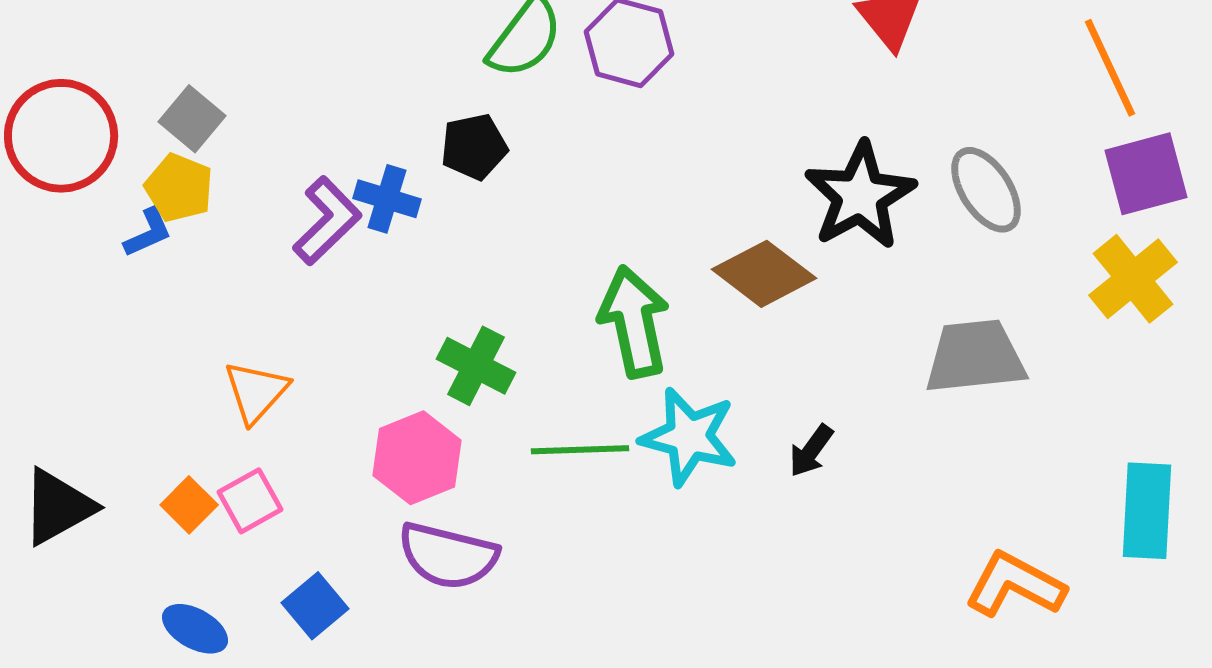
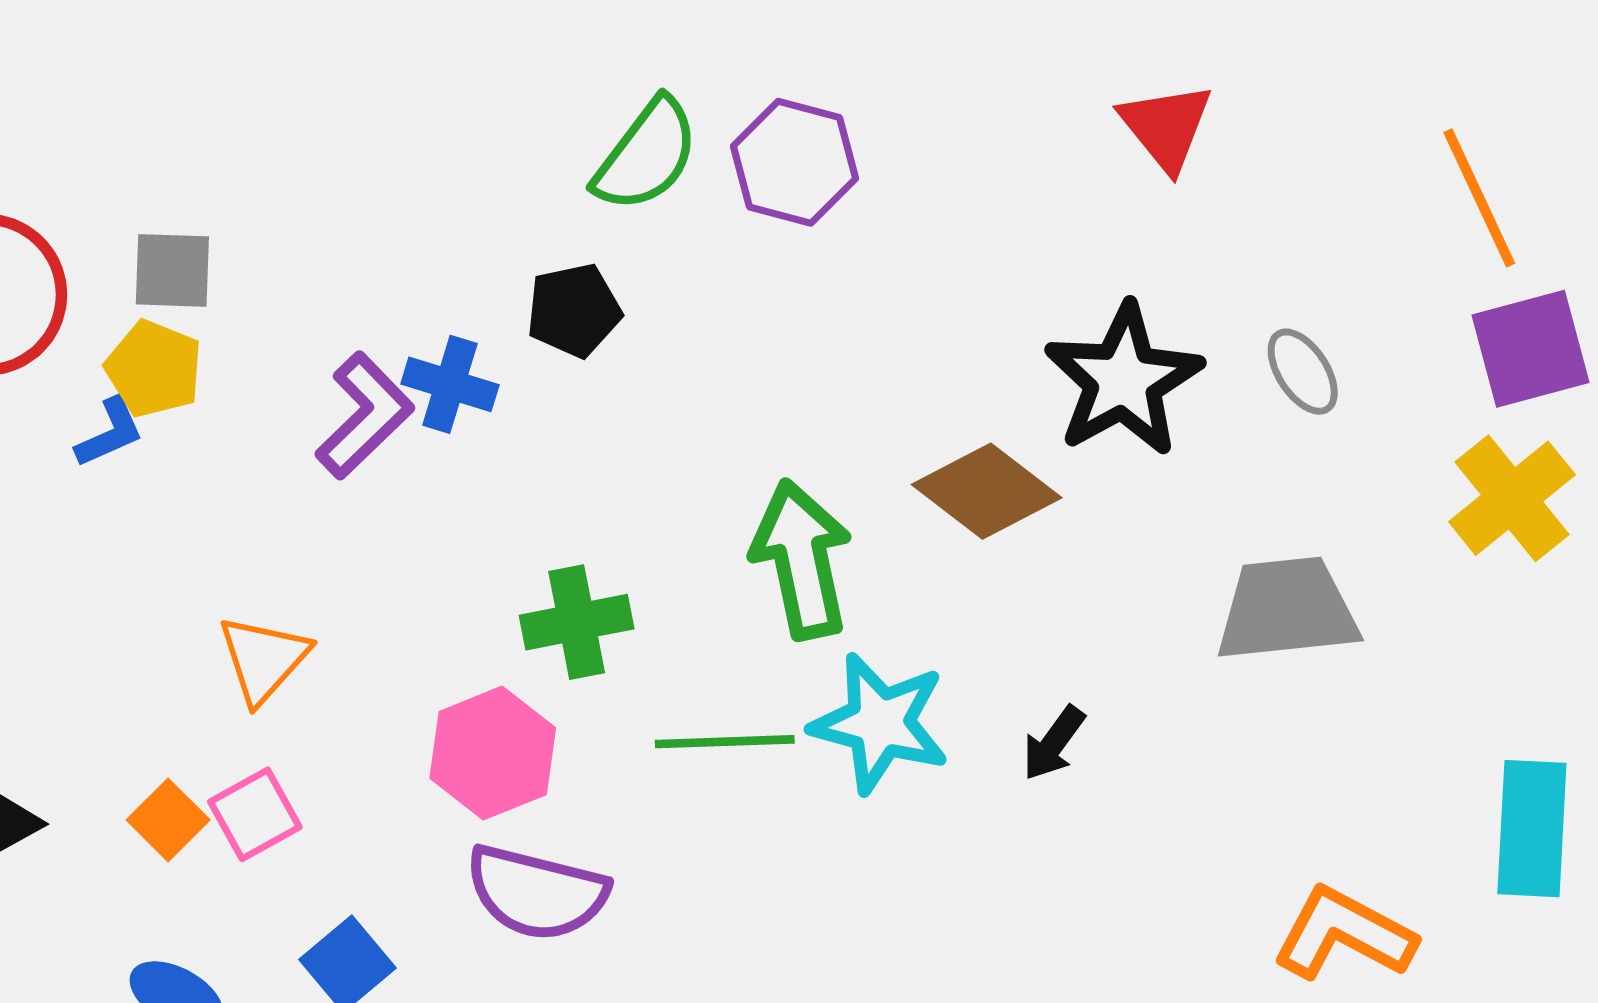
gray square: (192, 119) -> (172, 270), turned -38
gray ellipse: (986, 190) -> (1303, 372), size x0.7
green cross: (476, 366) -> (577, 622), turned -38

